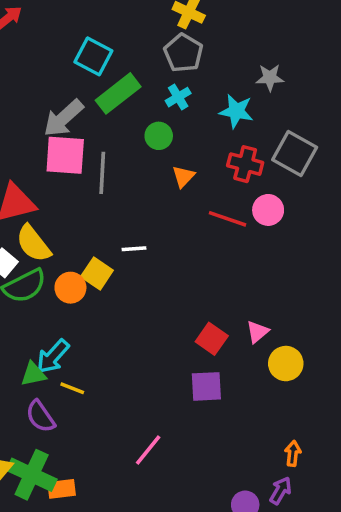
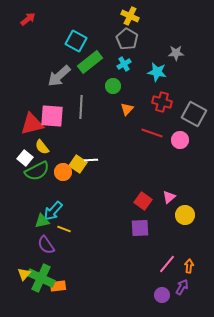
gray square: (295, 153) -> (194, 114), moved
pink square: (65, 155) -> (52, 116), moved
pink circle: (268, 210) -> (180, 140), moved
yellow semicircle: (33, 244) -> (42, 147), size x0.7
white line: (134, 249) -> (91, 160), moved
pink line: (148, 450) -> (167, 264), moved

